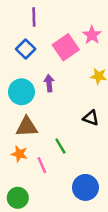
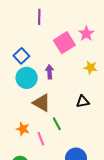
blue square: (26, 49) -> (21, 56), moved
black triangle: (91, 118) -> (83, 102), turned -32
brown triangle: (27, 127) -> (42, 103), moved, turned 30

